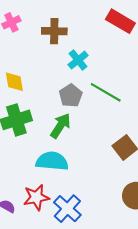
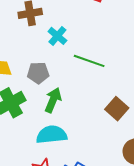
gray pentagon: (71, 96) -> (38, 73), moved, turned -30

